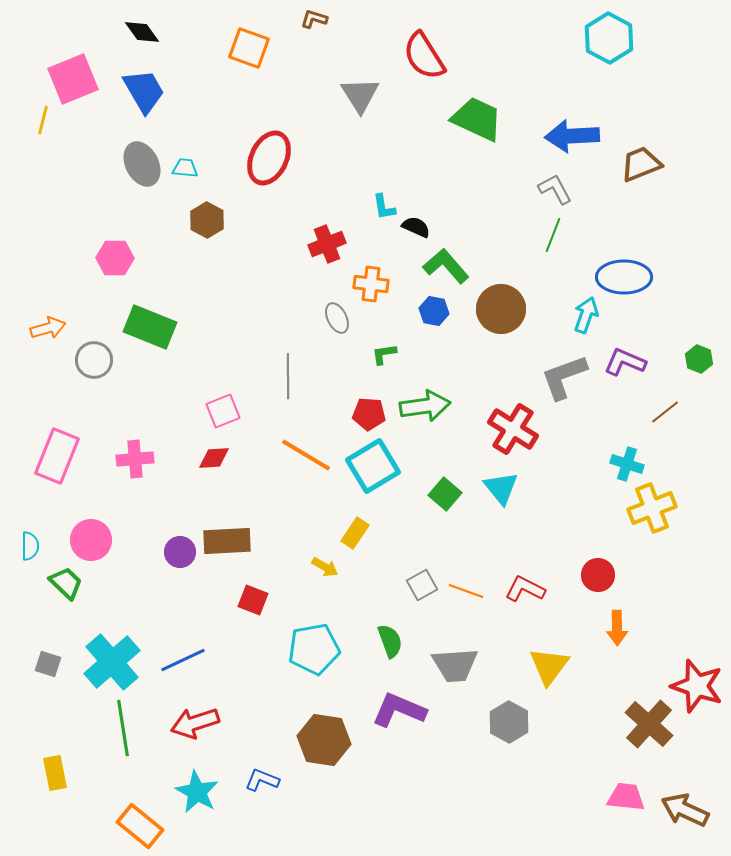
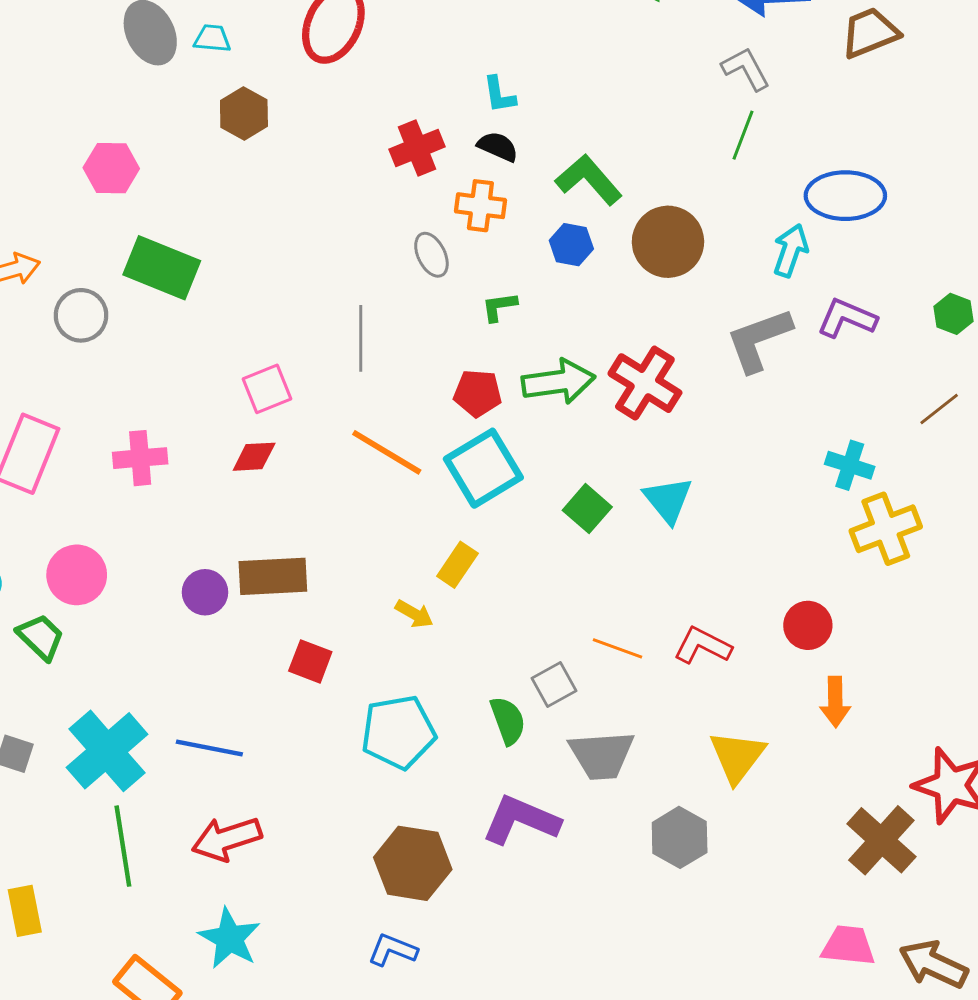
black semicircle: (416, 227) -> (498, 147), moved
brown line: (665, 412) -> (939, 409), moved
red cross: (513, 429) -> (645, 383), moved
gray square: (422, 585) -> (554, 685), moved
blue line: (183, 660) -> (209, 748), turned 36
blue L-shape: (262, 780) -> (393, 950), moved

